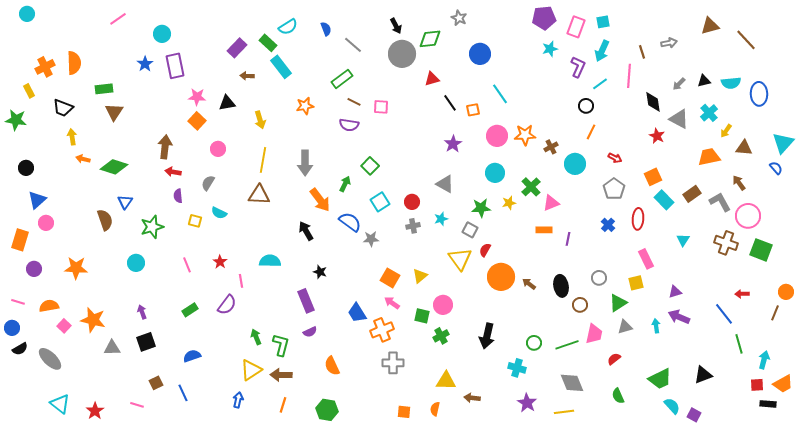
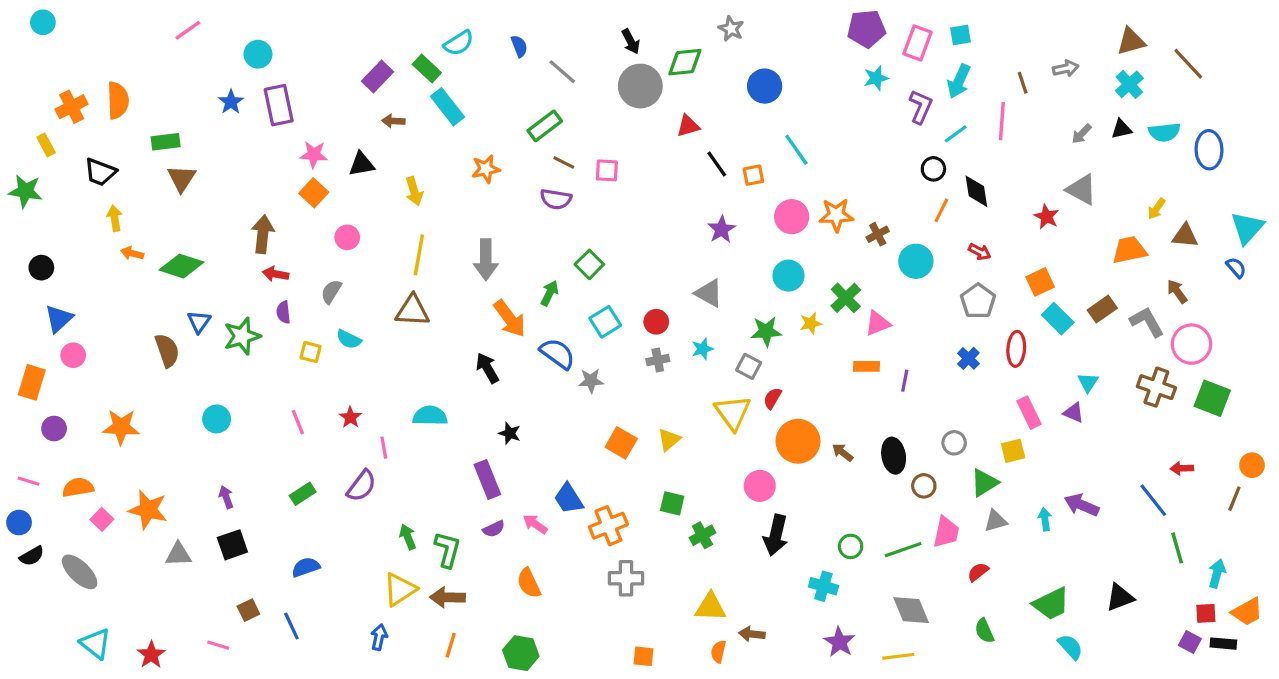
black diamond: (653, 102) -> (976, 191), moved
cyan cross: (709, 113) -> (1129, 84), moved
green star: (152, 227) -> (242, 336), moved
purple triangle: (675, 292) -> (1074, 413), moved, turned 40
pink arrow: (392, 303) -> (535, 524), moved
pink circle: (443, 305) -> (760, 486), moved
orange semicircle: (435, 409) -> (718, 652), moved
purple square: (694, 415) -> (1190, 642), moved

